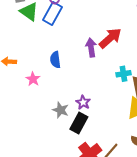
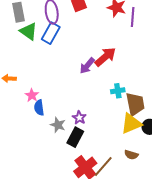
purple arrow: (91, 48) -> (87, 66), turned -132
blue semicircle: (55, 60) -> (39, 108), moved

